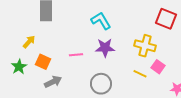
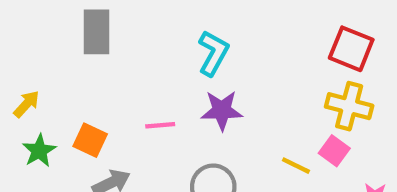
cyan L-shape: (101, 21) -> (213, 53), turned 60
yellow arrow: (29, 42) -> (26, 104), moved
yellow cross: (145, 46) -> (349, 106), moved

